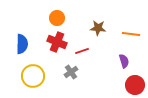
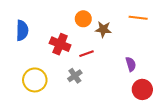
orange circle: (57, 18) -> (83, 19), moved
orange line: (131, 34) -> (138, 18), moved
blue semicircle: (22, 44) -> (22, 30), moved

